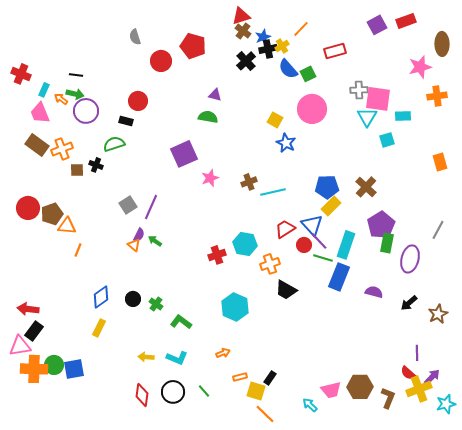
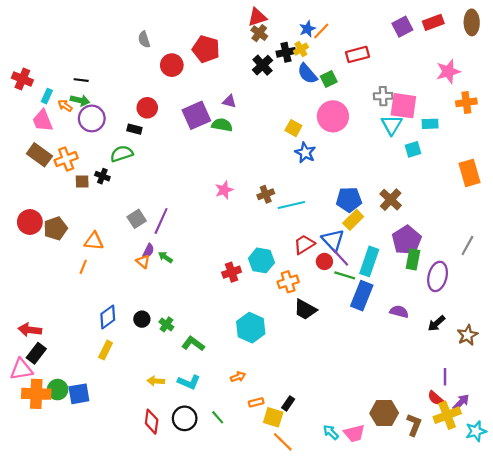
blue star: (263, 37) -> (307, 29), moved
brown ellipse: (442, 44) -> (472, 22), moved
purple square: (184, 154) -> (196, 115), moved
orange rectangle: (440, 162) -> (470, 173), size x1.4
orange triangle: (67, 226) -> (94, 241), moved
pink trapezoid: (331, 390) -> (354, 433), moved

